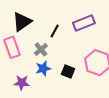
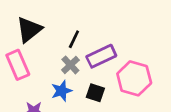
purple rectangle: (84, 23) -> (101, 56), moved
gray cross: (41, 49) -> (70, 65), moved

